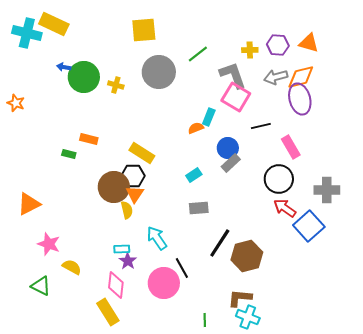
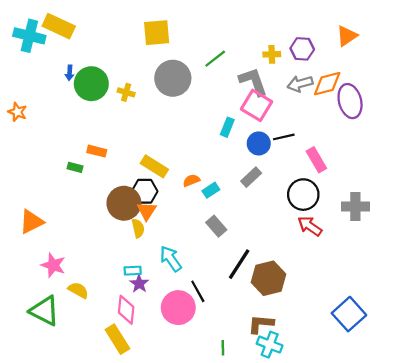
orange triangle: (309, 43) -> (347, 36), moved, turned -50
blue arrow: (64, 67) -> (70, 73), turned -96
purple ellipse: (300, 99) -> (350, 101), moved
orange semicircle: (196, 128) -> (191, 180), moved
blue circle: (228, 148) -> (259, 143), moved
gray rectangle: (199, 208) -> (216, 226), turned 54
blue square: (309, 226) -> (349, 314), moved
green triangle: (41, 286) -> (45, 311), size x1.4

